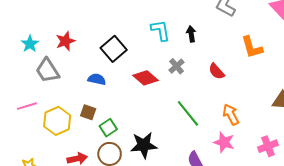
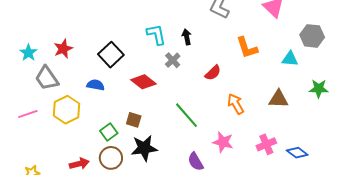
gray cross: (176, 66) -> (173, 60), moved
red semicircle: (216, 71) -> (213, 73), turned -90
brown square: (88, 112) -> (134, 120), moved
orange arrow: (231, 114) -> (236, 104), moved
yellow hexagon: (57, 121) -> (67, 110), moved

